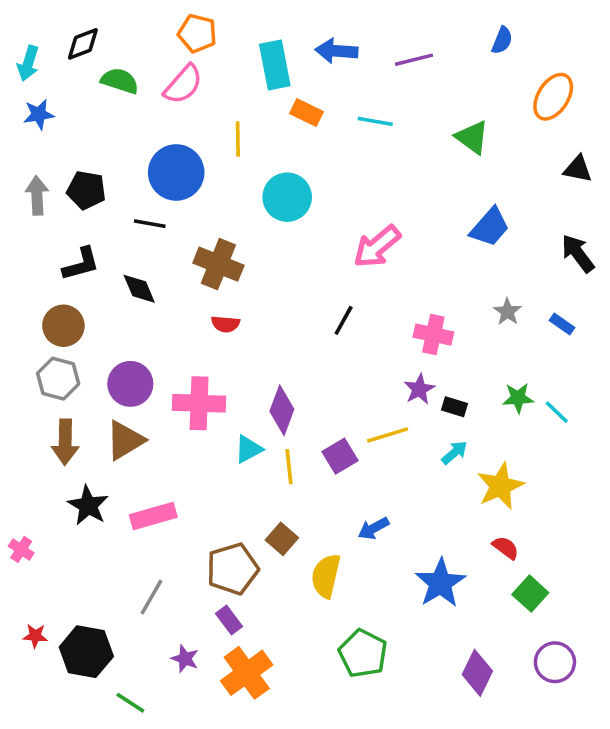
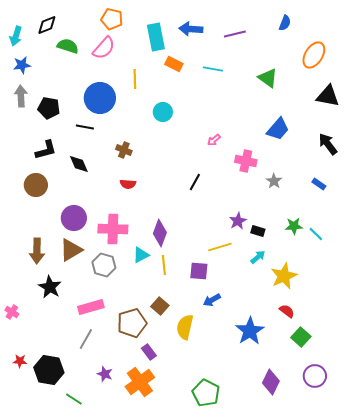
black triangle: (578, 169) -> (328, 96), size x1.4
gray arrow: (37, 195) -> (21, 96), moved
cyan circle: (287, 197) -> (163, 112), size x0.7
pink arrow: (377, 246) -> (214, 140), size x0.5
brown cross: (218, 264) -> (124, 150), size x0.6
gray star: (507, 312) -> (274, 181), moved
pink cross: (433, 335) -> (246, 161), moved
gray hexagon: (58, 379) -> (104, 265), moved
purple square: (340, 456) -> (199, 271), moved, turned 36
pink rectangle: (153, 516) -> (91, 307), moved
purple rectangle: (229, 620) -> (149, 352), moved
green pentagon: (363, 653) -> (206, 393), moved

